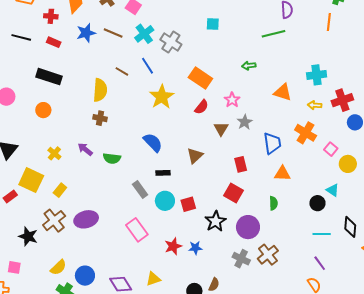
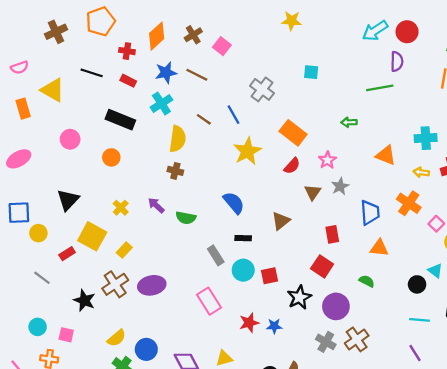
cyan cross: (144, 34) -> (161, 103), moved
green semicircle: (273, 203) -> (367, 281), turned -64

